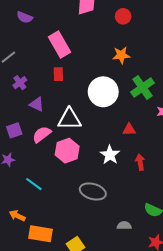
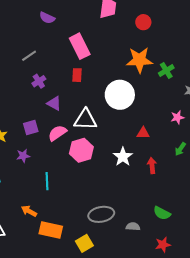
orange star: (121, 55) -> (139, 60), size x1.5
green cross: (142, 87) -> (166, 71), moved, size x0.7
cyan line: (34, 184) -> (47, 181), turned 48
gray ellipse: (93, 191) -> (101, 214), moved, turned -30

